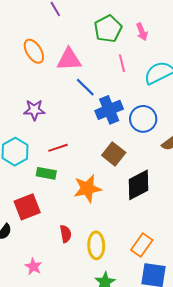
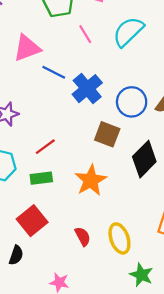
blue circle: (143, 119) -> (132, 102), moved

